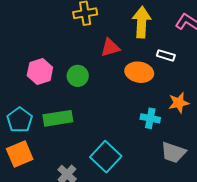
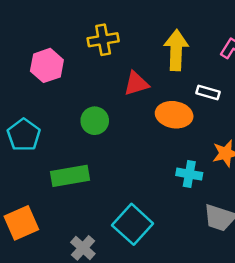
pink hexagon: (40, 72) -> (47, 65), moved
cyan pentagon: (20, 120) -> (24, 135), moved

